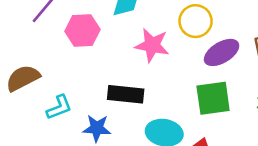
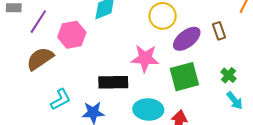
pink star: (152, 45) -> (145, 58), moved
brown semicircle: (23, 78) -> (40, 59), moved

